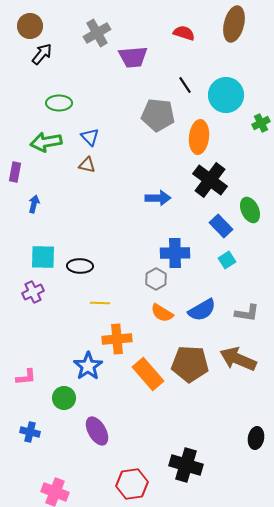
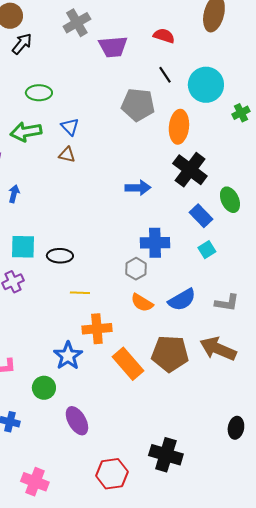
red semicircle: (184, 33) -> (164, 36), moved

